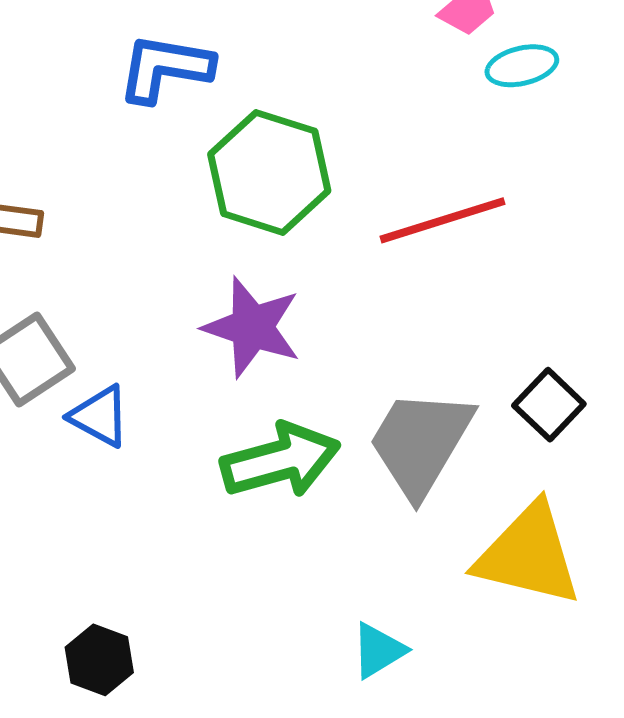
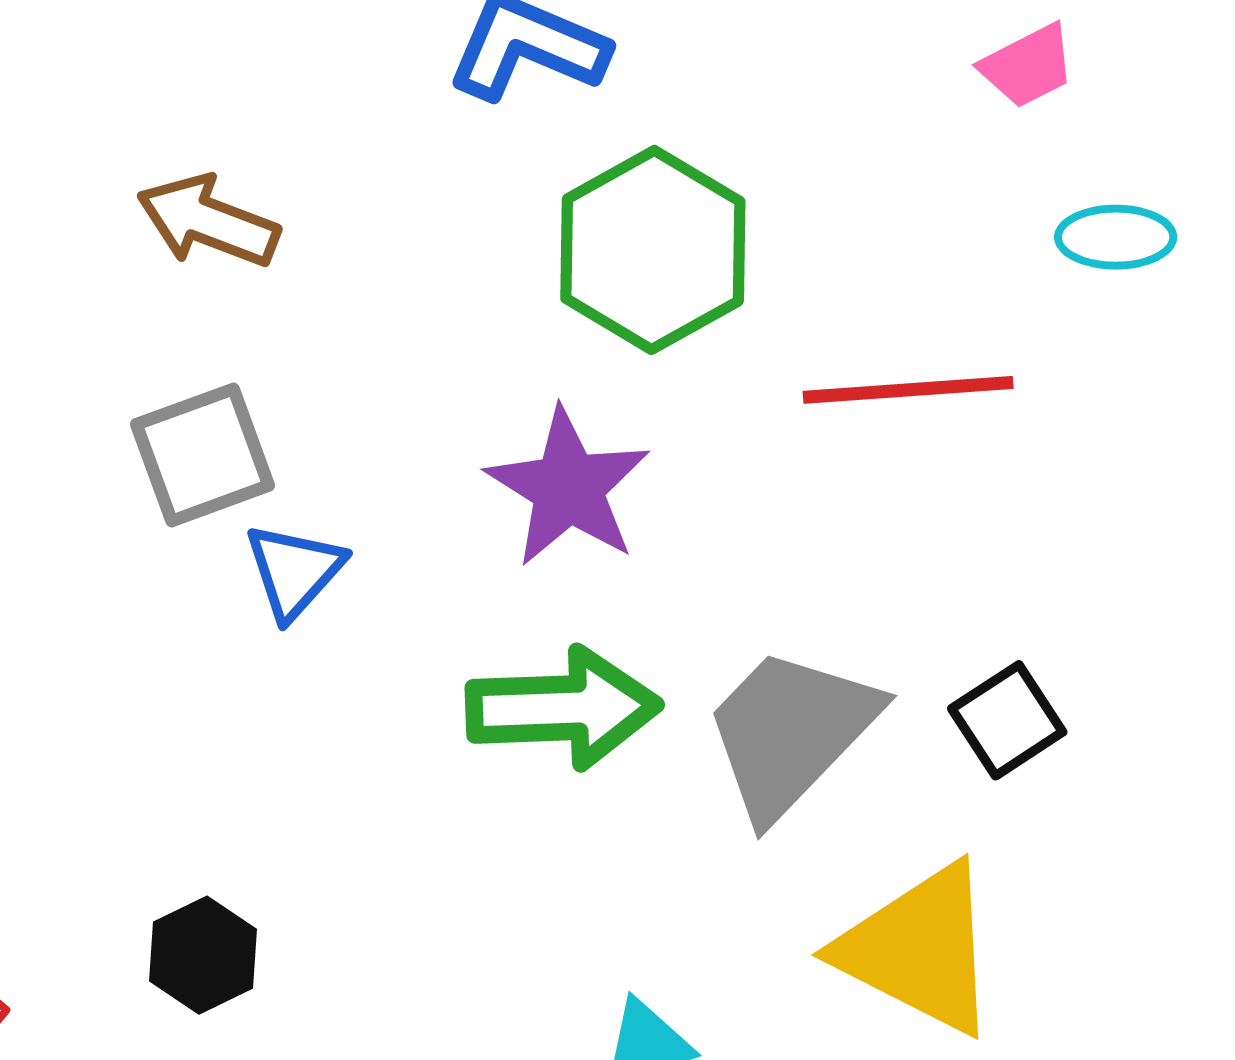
cyan ellipse: (522, 66) -> (1116, 237), moved
blue triangle: (100, 416) -> (294, 571), turned 30

